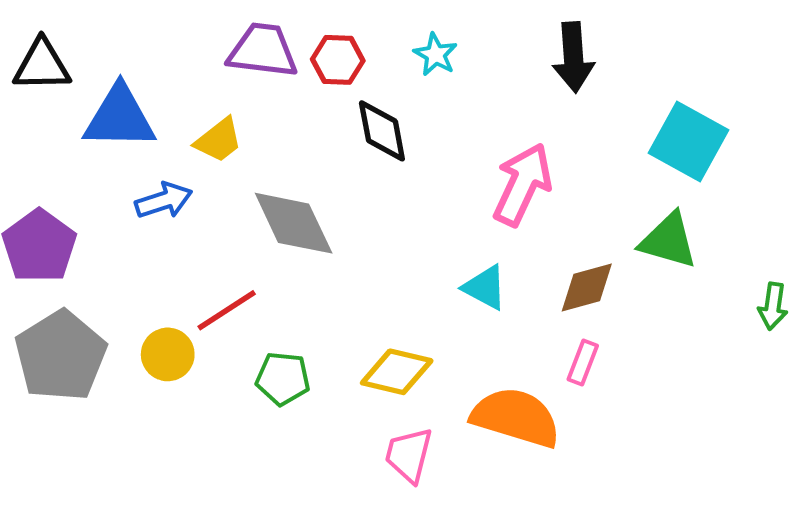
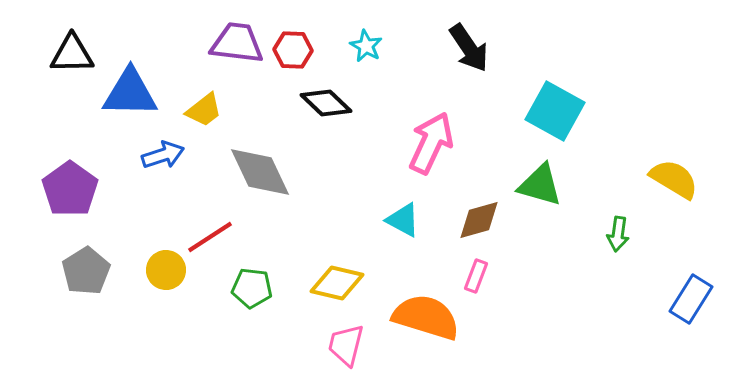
black arrow: (573, 57) -> (469, 48), turned -30
black diamond: (382, 131) -> (326, 103), turned -36
gray pentagon: (61, 356) -> (86, 271), size x0.7

